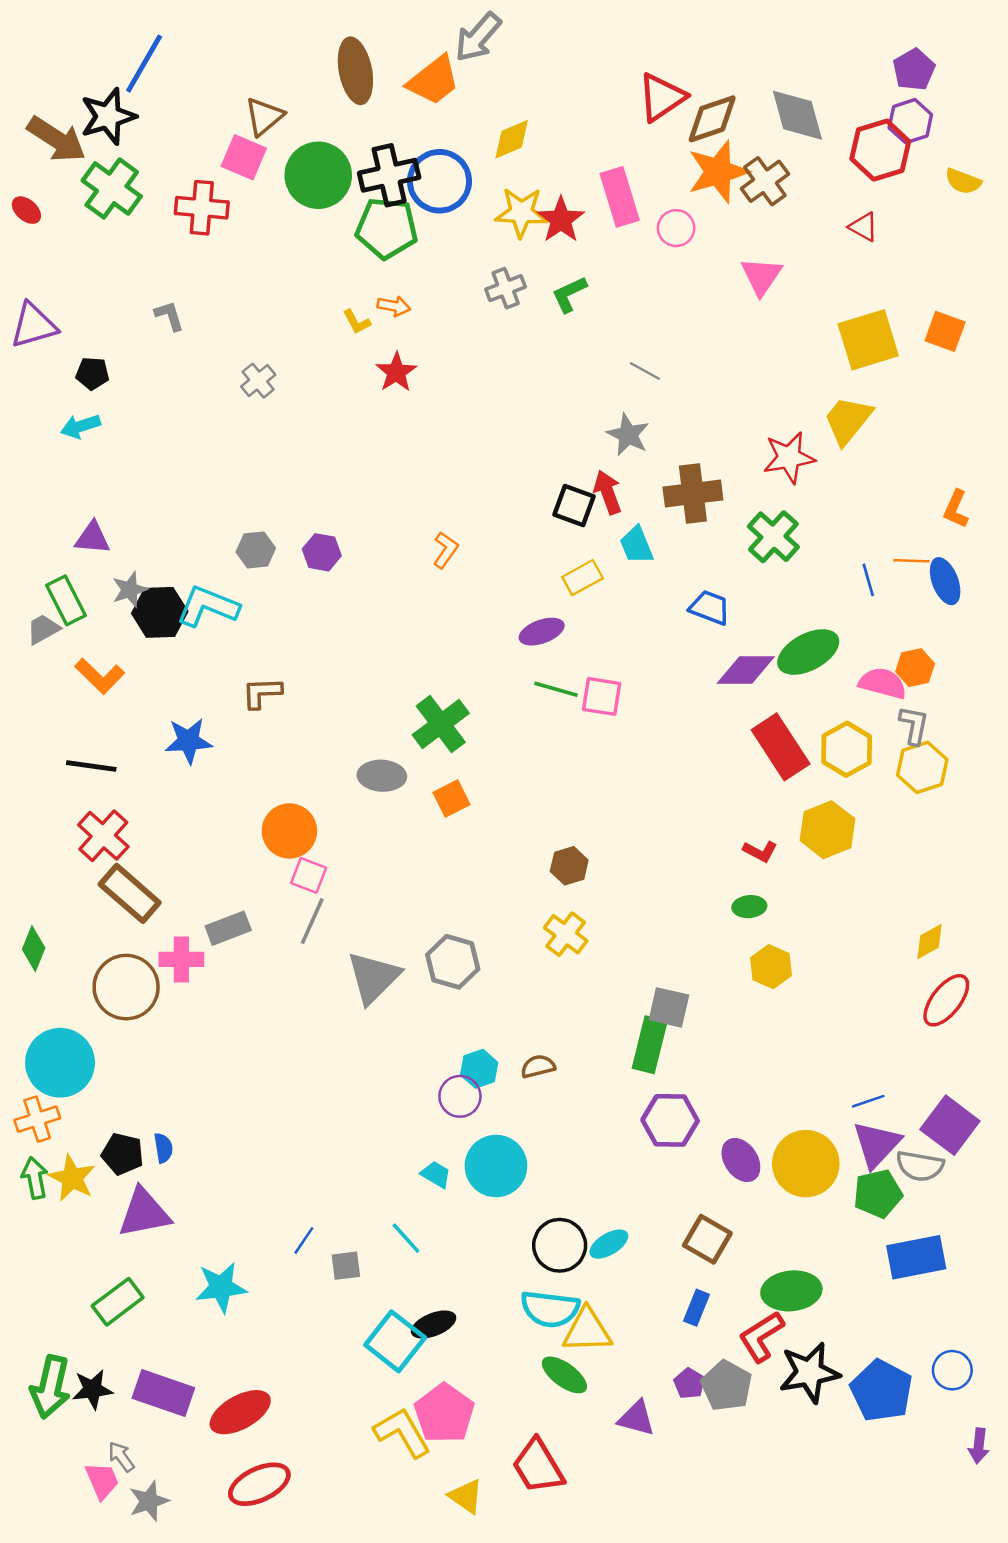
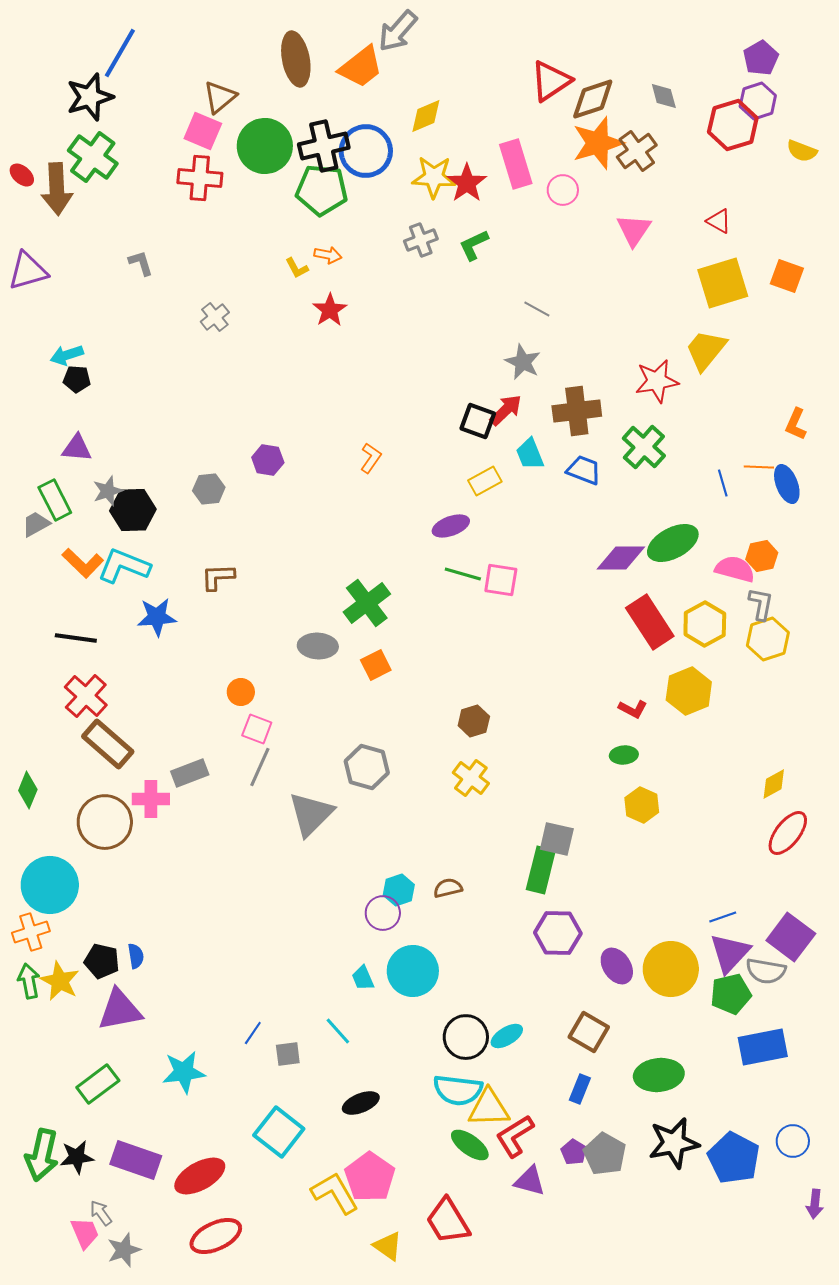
gray diamond: (797, 115) -> (664, 96), size x0.6
brown arrow: (56, 139) -> (57, 189), moved, turned 54
red cross: (202, 208) -> (200, 178), moved
red triangle: (863, 227) -> (719, 221), moved
black pentagon: (92, 373) -> (77, 379), moved
red arrow: (608, 492) -> (506, 410), turned 66
gray hexagon: (256, 550) -> (209, 489), moved
cyan L-shape: (208, 606) -> (124, 566), moved
blue trapezoid: (710, 608) -> (584, 470), moved
orange circle: (289, 831) -> (241, 692), size x0.6
gray hexagon: (453, 962) -> (367, 767), moved
cyan trapezoid: (436, 1174) -> (363, 978), turned -144
red L-shape: (761, 1337) -> (515, 1136), moved
cyan square: (395, 1341) -> (279, 1132), moved

